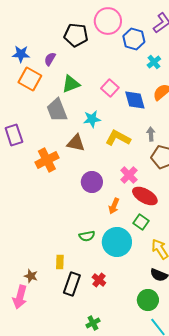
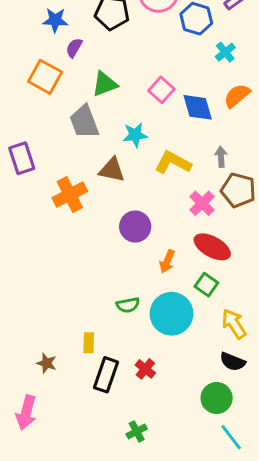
blue star: (21, 54) -> (55, 20), moved
pink cross: (129, 175) -> (202, 203), moved
pink arrow: (20, 297) -> (26, 413), moved

